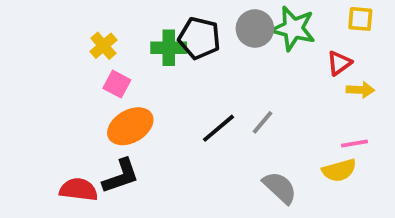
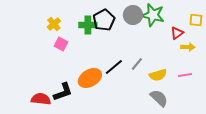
yellow square: (360, 19) -> (196, 20), moved
black pentagon: (199, 38) -> (104, 20), turned 30
orange ellipse: (130, 126) -> (90, 78), moved
yellow semicircle: (339, 170) -> (158, 75), moved
gray semicircle: (280, 188) -> (159, 98), moved

